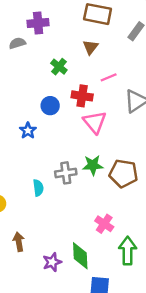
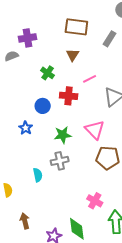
pink triangle: (95, 122) -> (95, 130), moved
green star: (93, 165) -> (63, 135), moved

